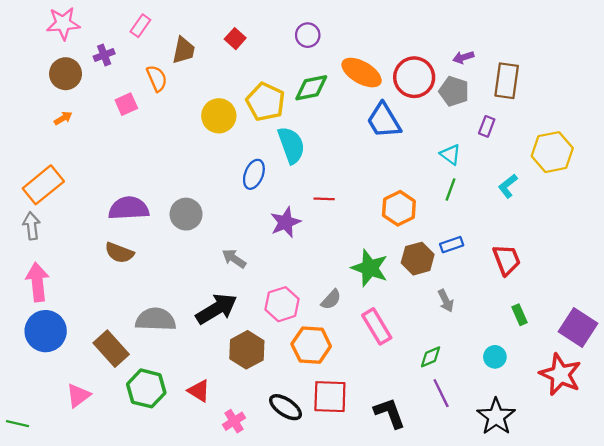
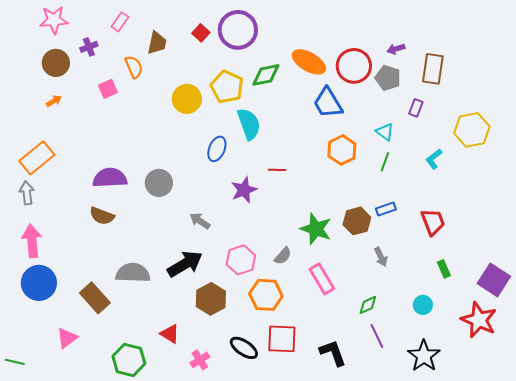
purple circle: (308, 35) -> (238, 30), moved, size x1.8
orange hexagon: (399, 208) -> (342, 150), moved
green hexagon: (146, 388) -> (129, 360), moved

